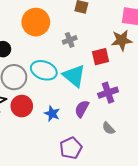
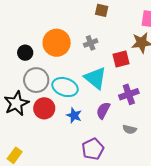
orange circle: (36, 22) -> (57, 43), moved
cyan ellipse: (44, 70) -> (65, 87), moved
gray semicircle: (108, 128) -> (130, 129), turned -32

